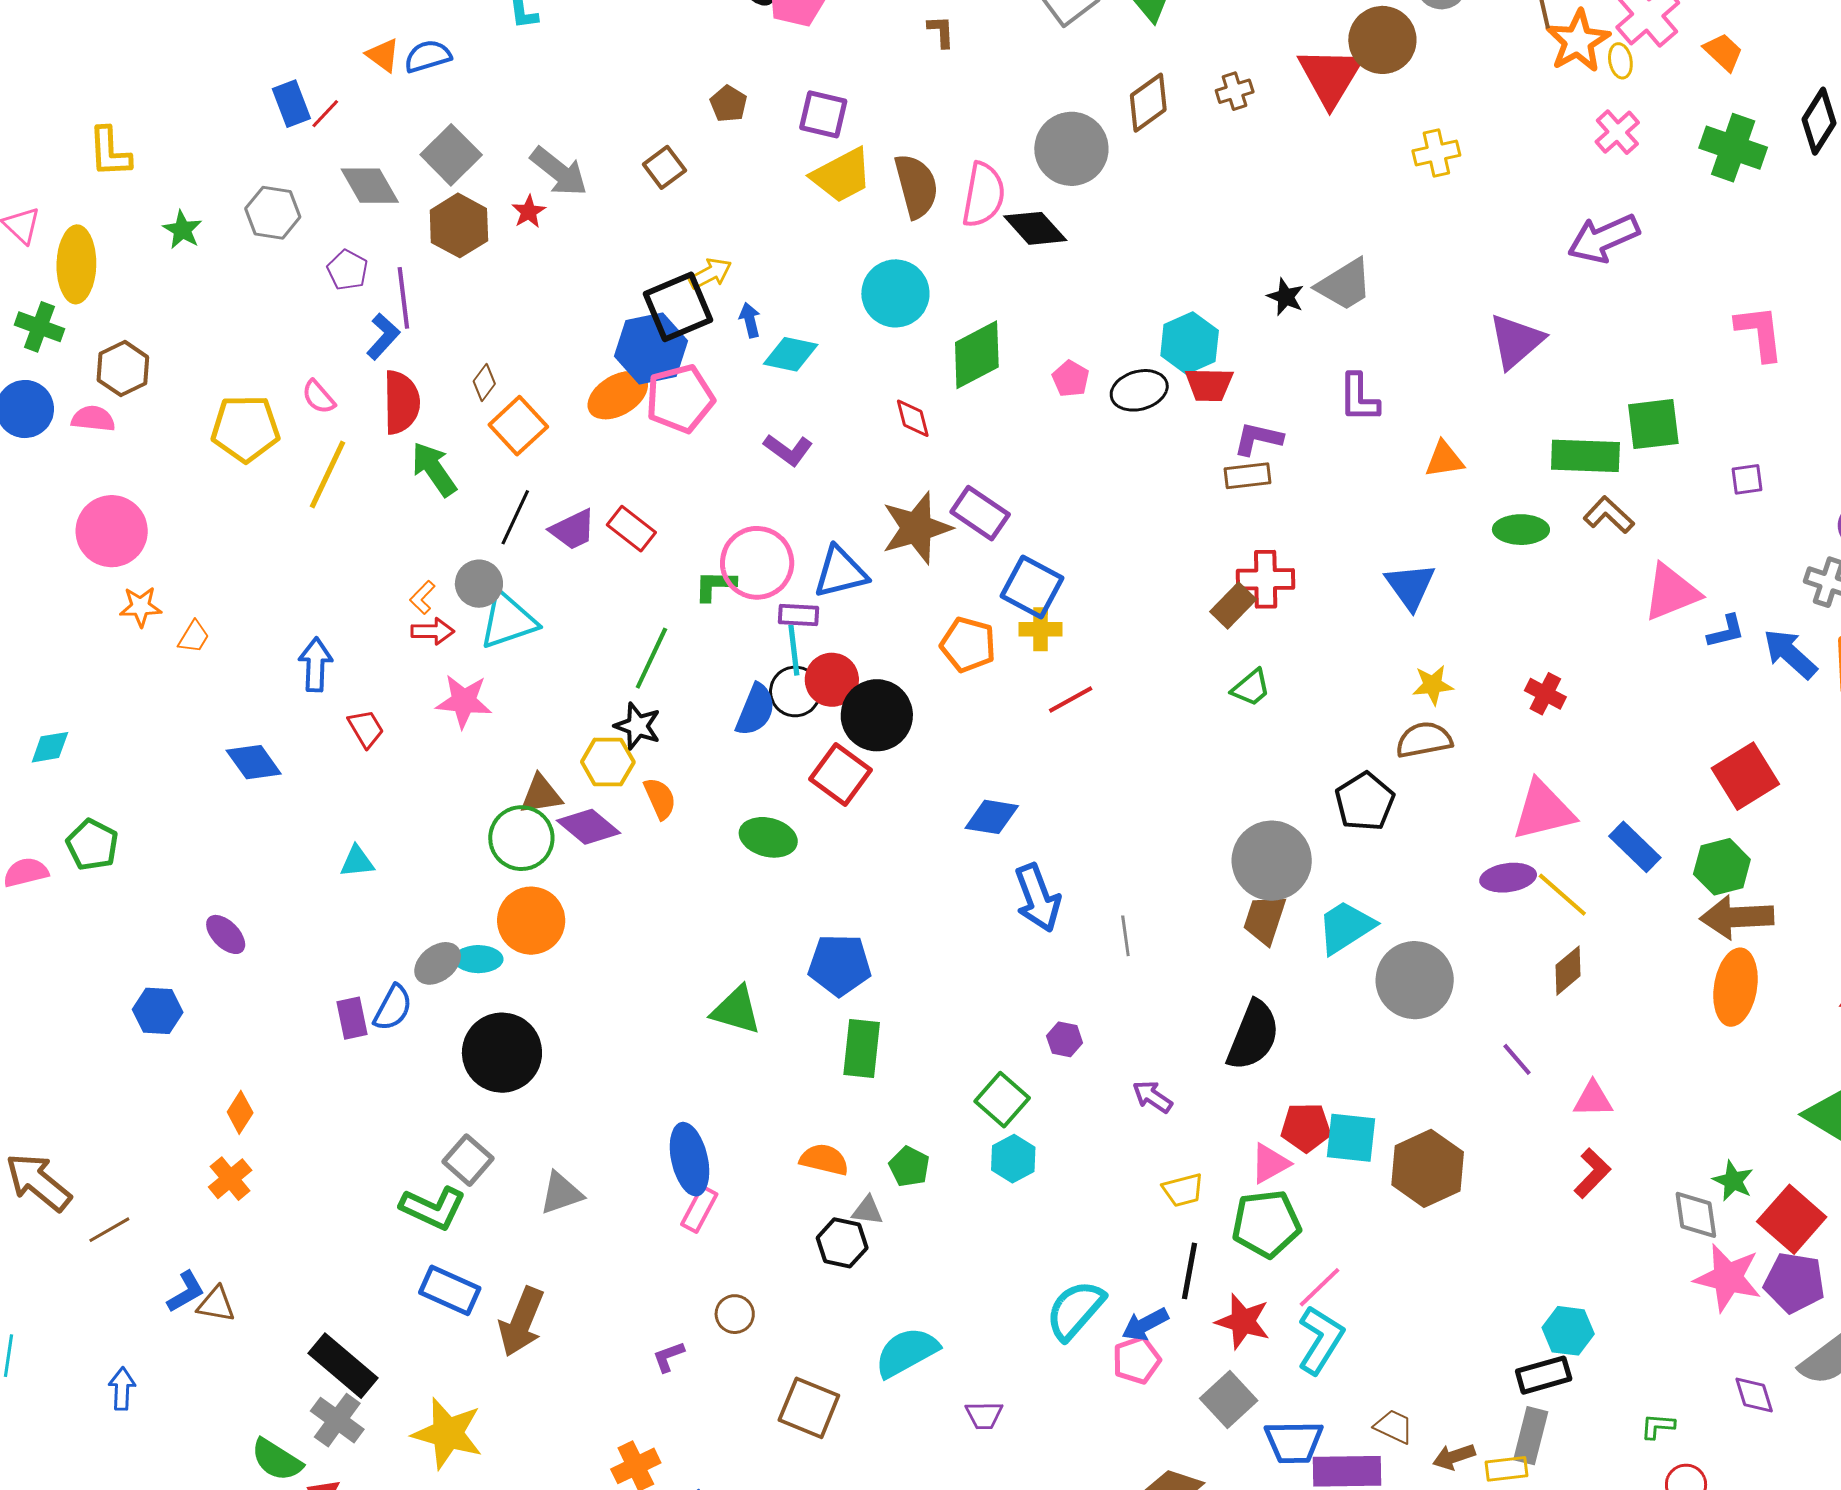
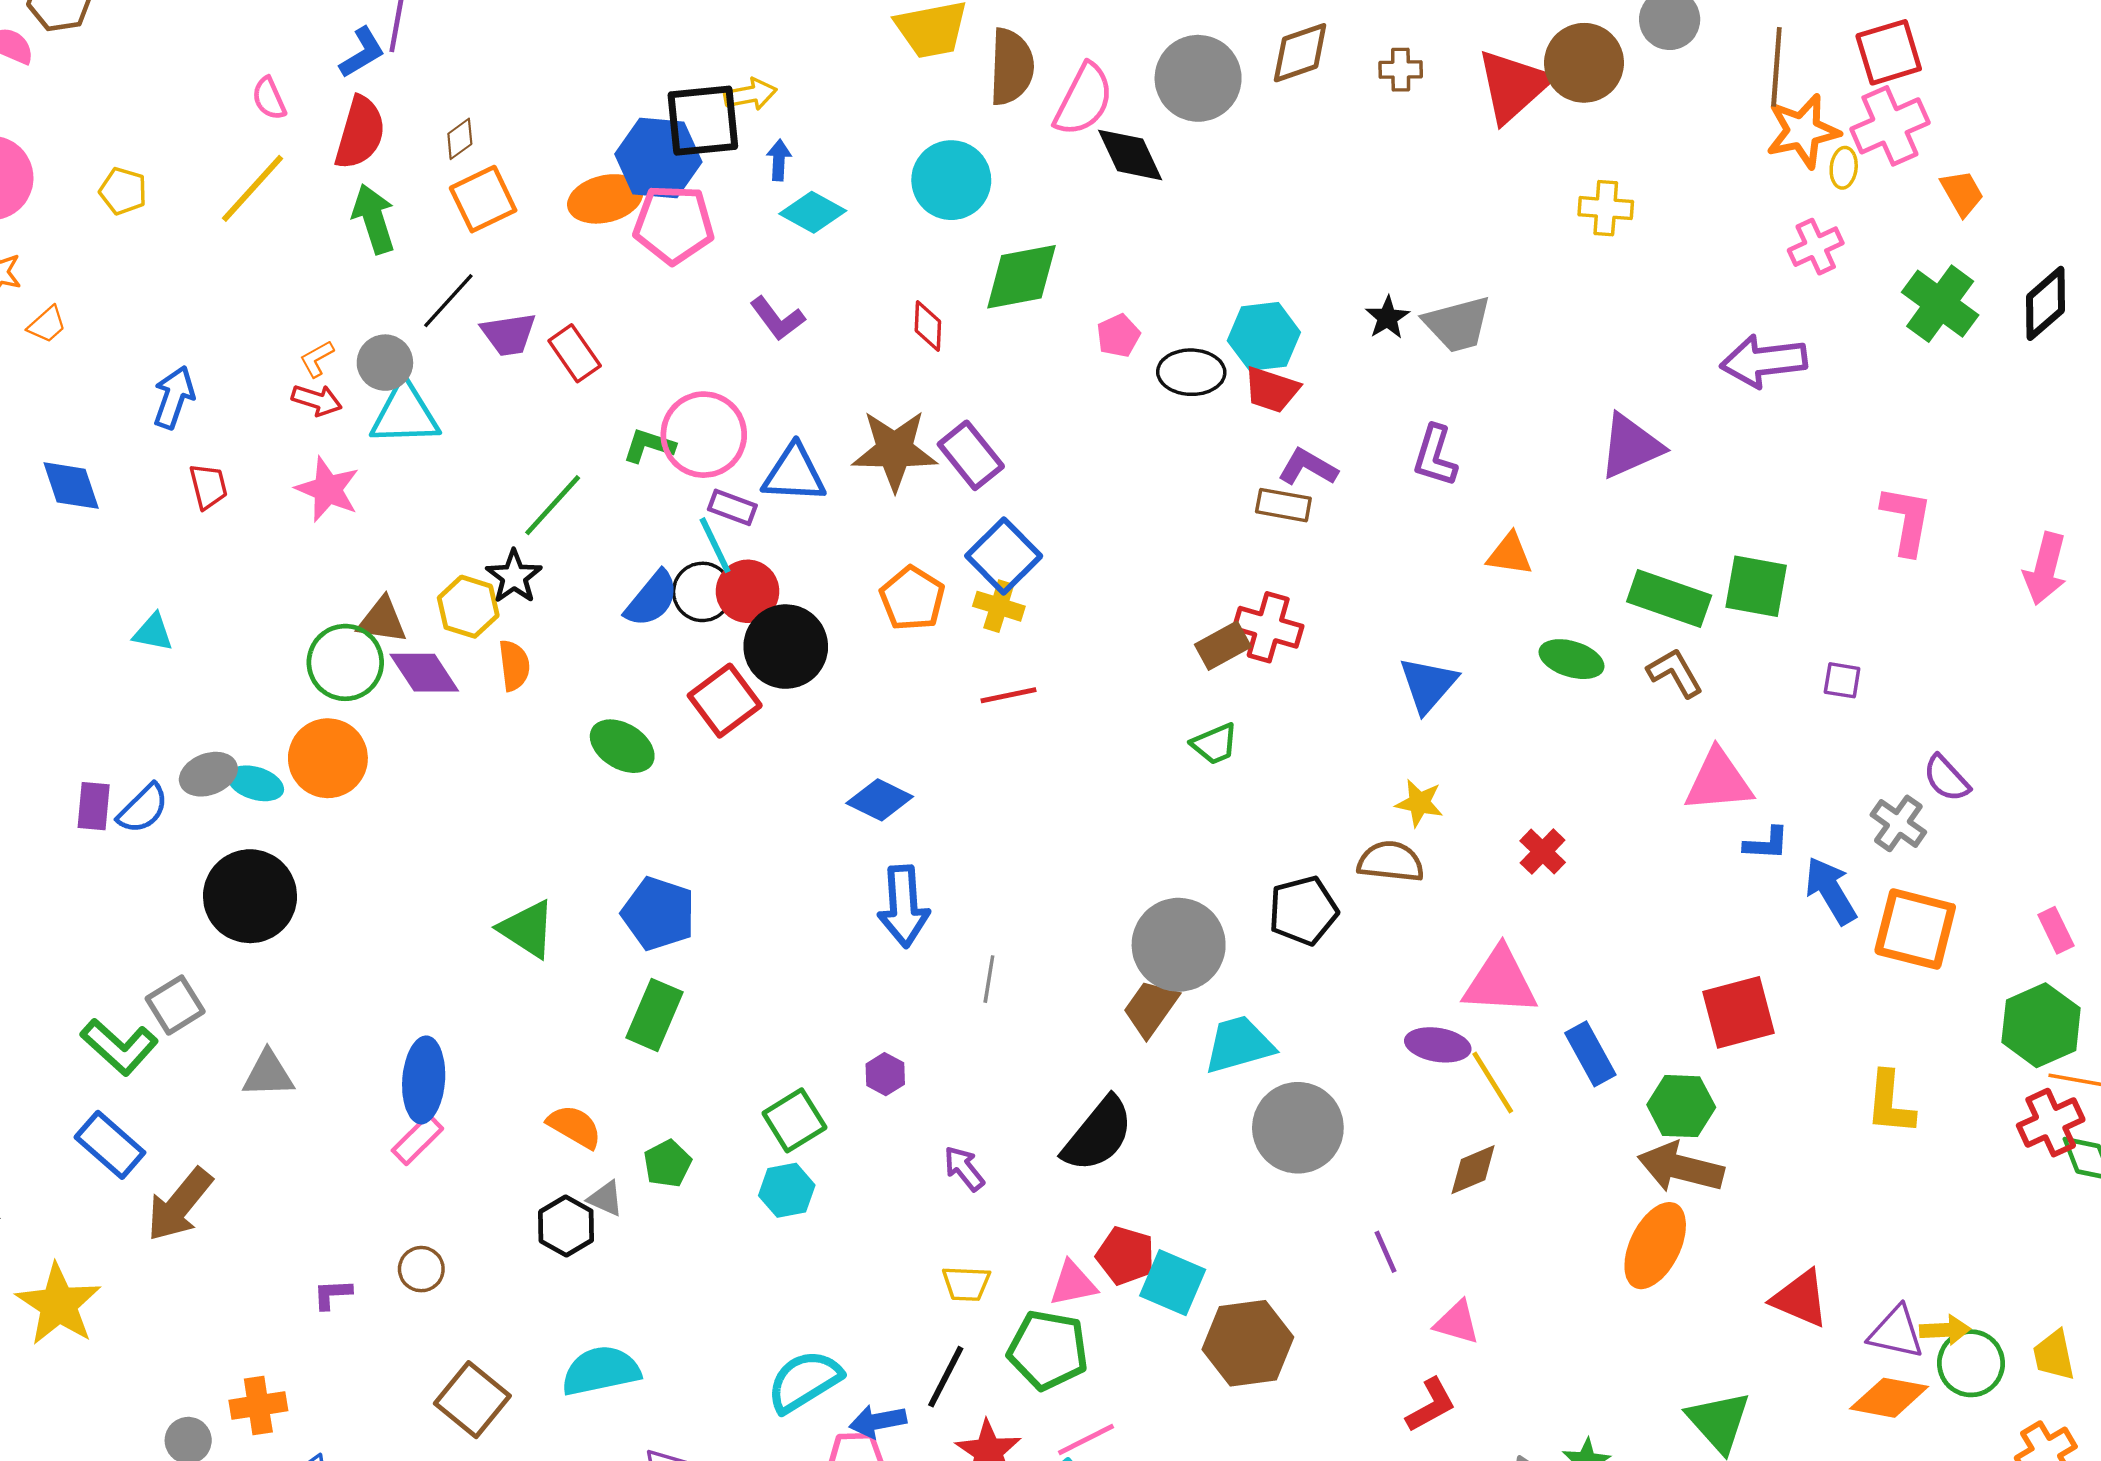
yellow pentagon: (245, 428) -> (123, 191), moved, size x0.6
cyan line: (794, 650) -> (715, 545), turned -36

